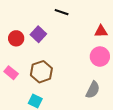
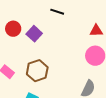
red circle: (16, 38) -> (13, 29), moved

